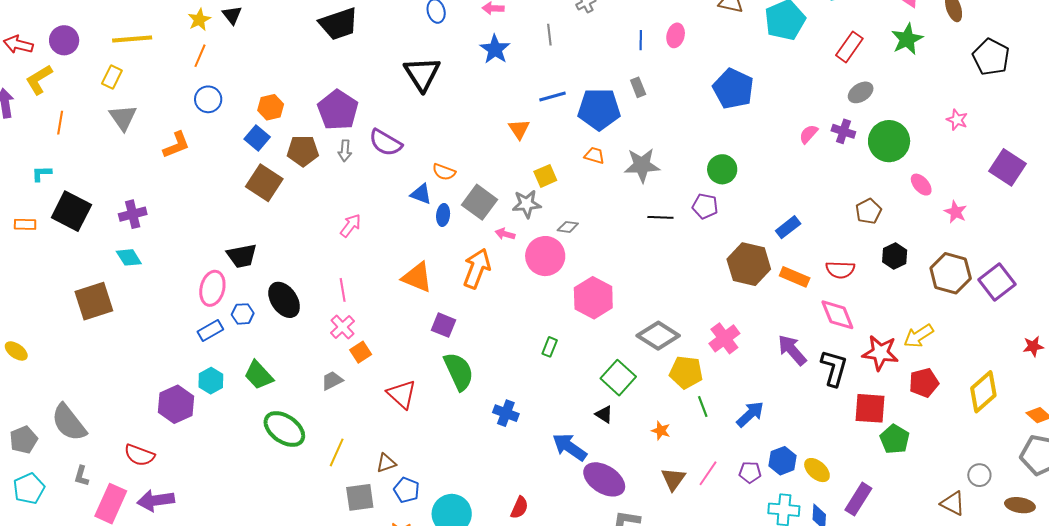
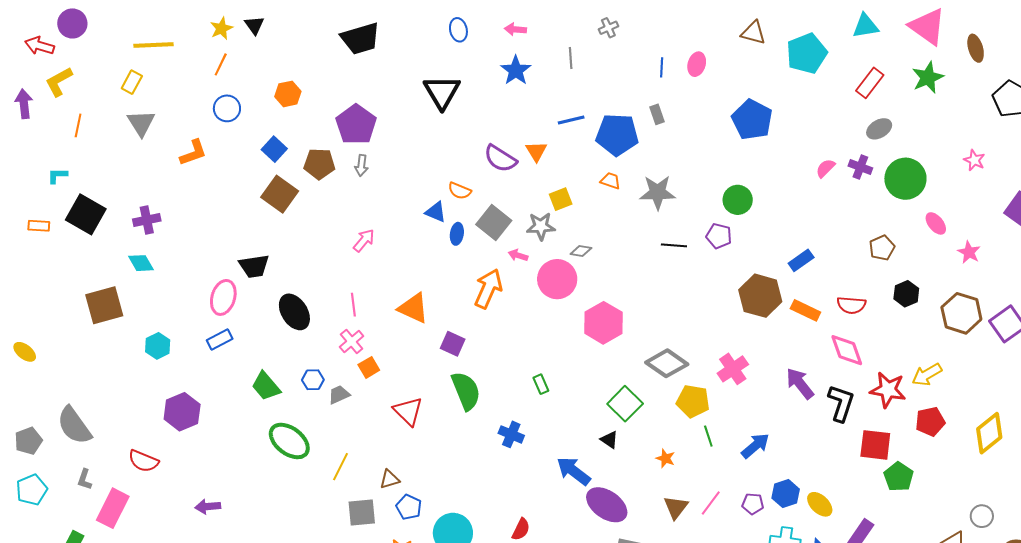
purple circle: (64, 40) -> (72, 23), moved
orange hexagon: (271, 107) -> (288, 94), moved
purple semicircle: (385, 143) -> (500, 159), moved
orange triangle: (417, 277) -> (413, 308), moved
blue hexagon: (243, 314) -> (313, 380), moved
green rectangle: (550, 347) -> (541, 384), moved, turned -48
cyan hexagon: (211, 381) -> (158, 346), moved
purple arrow: (156, 500) -> (208, 507), moved, size x0.7

